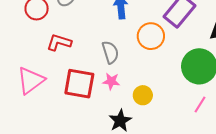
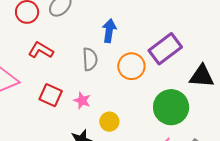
gray semicircle: (110, 52) -> (90, 59), moved
red square: (79, 84) -> (51, 95), size x0.7

